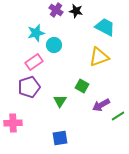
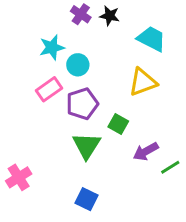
purple pentagon: (29, 87) -> (82, 104), moved
green triangle: (60, 101) -> (87, 146), size x1.5
pink cross: (13, 123) -> (19, 177), turned -30
blue square: (60, 138) -> (87, 199), turned 35

